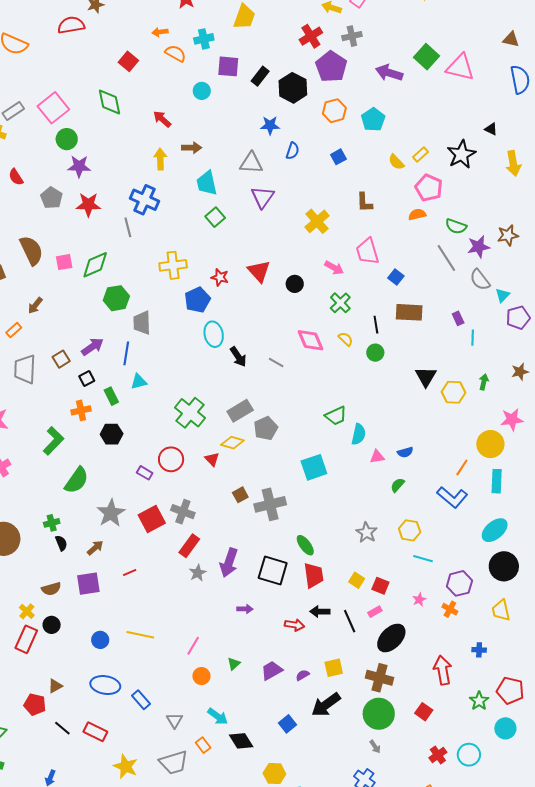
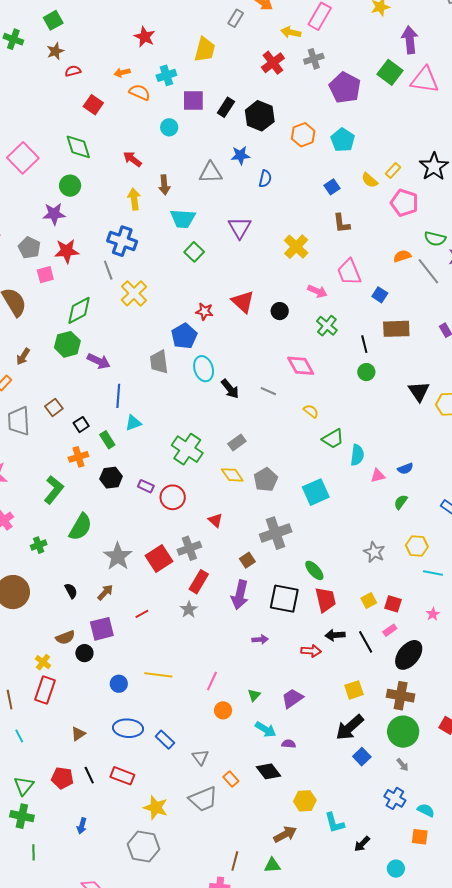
red semicircle: (71, 25) -> (73, 71), moved, size x0.6
purple pentagon: (331, 67) -> (345, 88), moved
purple arrow: (389, 73) -> (410, 40), moved, turned 72
green circle: (67, 139) -> (70, 186), moved
brown arrow: (192, 148) -> (164, 185), turned 90
blue square: (338, 157) -> (332, 187), moved
gray triangle: (251, 163) -> (211, 173), moved
cyan trapezoid: (207, 183) -> (183, 219), turned -68
orange semicircle: (417, 214) -> (402, 256), moved
pink square: (64, 262) -> (45, 275), moved
yellow cross: (173, 265) -> (134, 293), moved, turned -32
green hexagon: (116, 298) -> (67, 344), moved
gray trapezoid: (142, 323) -> (159, 362), moved
yellow semicircle: (346, 339) -> (311, 411), moved
purple arrow: (92, 347) -> (99, 361), moved, turned 65
gray rectangle: (240, 411) -> (237, 443), size x0.7
gray pentagon: (266, 428) -> (266, 480), moved
yellow diamond: (232, 443) -> (232, 475), turned 45
red triangle: (212, 459) -> (215, 520), moved
purple rectangle: (145, 473) -> (146, 486), moved
brown square: (240, 495) -> (247, 560), moved
gray cross: (183, 512) -> (189, 548), turned -35
green cross: (52, 523) -> (39, 545), moved
gray star: (198, 573) -> (189, 610), moved
yellow square: (357, 580) -> (369, 601), turned 35
black circle: (52, 625) -> (84, 653), moved
purple semicircle: (303, 675) -> (289, 744), moved, turned 40
red pentagon: (35, 705) -> (62, 778), moved
cyan arrow: (218, 716) -> (266, 729), moved
blue square: (288, 724) -> (362, 757), moved
black line: (62, 728) -> (89, 775), turned 30

